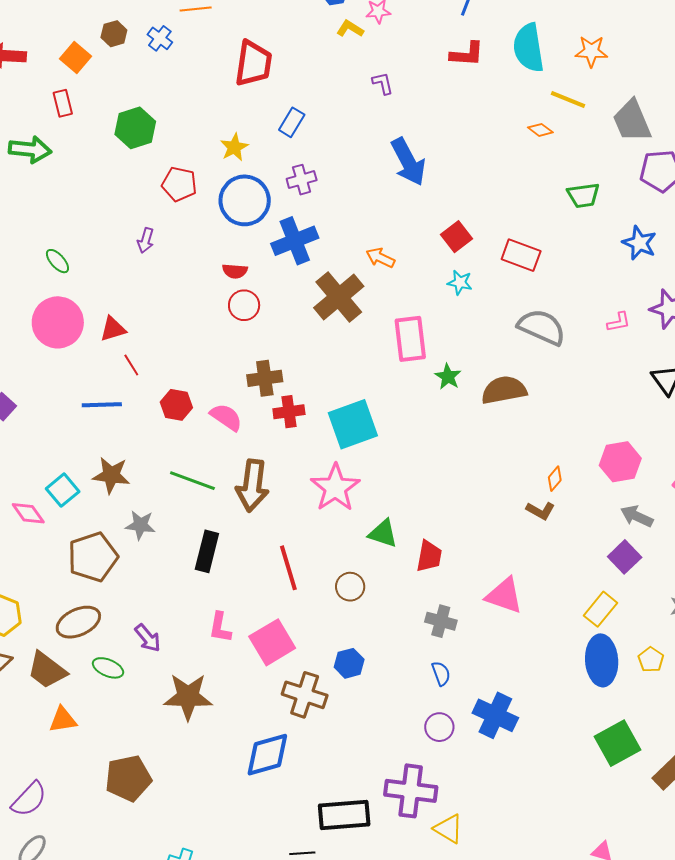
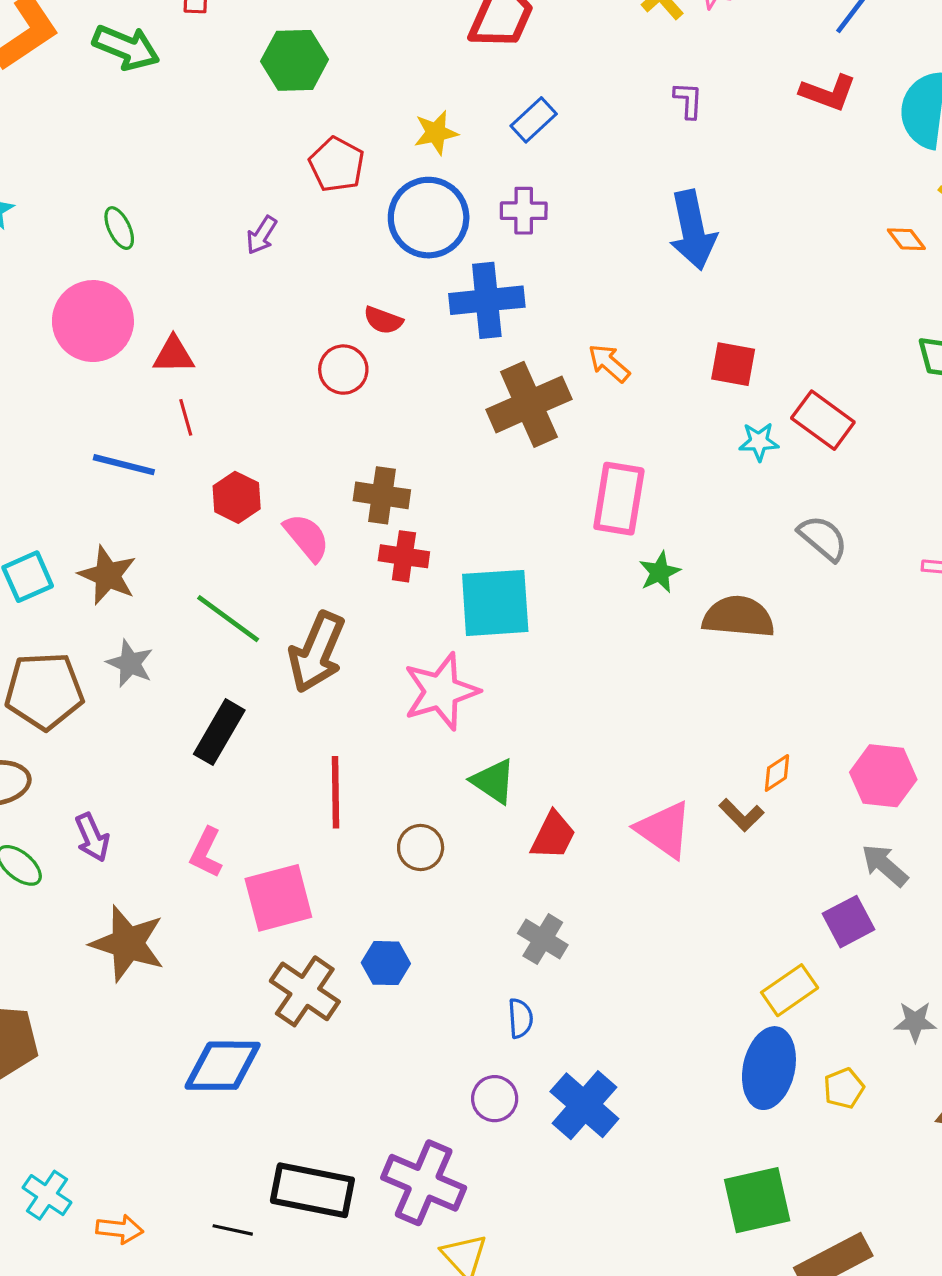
red square: (456, 237) -> (733, 364), turned 32
cyan star: (460, 283) -> (759, 442), moved, turned -30
red circle: (244, 305) -> (343, 370), moved
gray semicircle: (542, 327) -> (823, 538), size x0.7
pink triangle: (504, 595) -> (664, 830), moved

